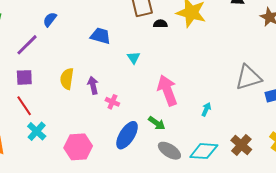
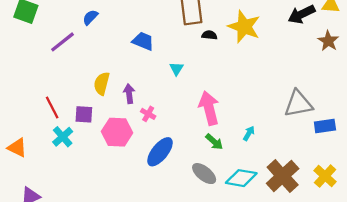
purple square: (24, 77) -> (84, 114), moved
green arrow: (157, 123) -> (214, 142), moved
brown cross: (241, 145) -> (283, 176), size x1.4
pink hexagon: (78, 147) -> (117, 132), moved

